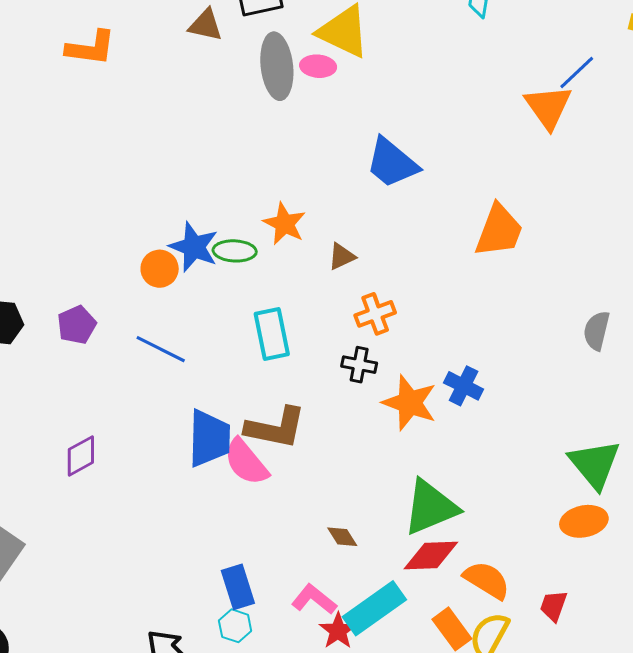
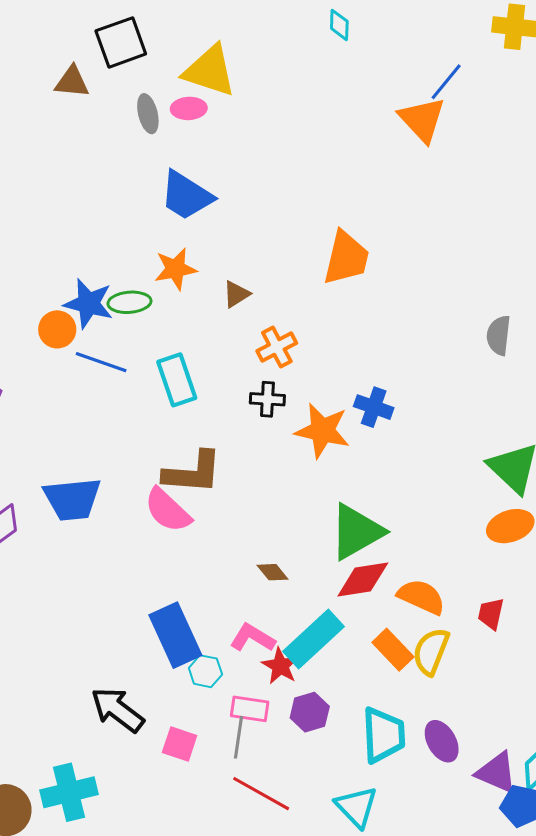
gray ellipse: (277, 66) -> (148, 114), size x0.6
blue trapezoid: (392, 163) -> (186, 196), moved
orange star: (285, 224) -> (175, 269), turned -30
orange trapezoid: (499, 231) -> (346, 258), moved
blue line: (161, 349) -> (101, 362), moved
blue trapezoid: (209, 438) -> (72, 499), moved, turned 90
blue rectangle: (238, 587) -> (175, 635), size x1.4
cyan hexagon: (235, 626) -> (205, 671), moved

